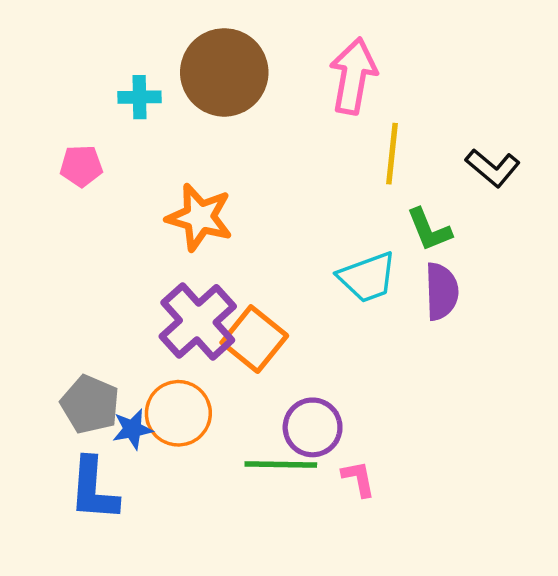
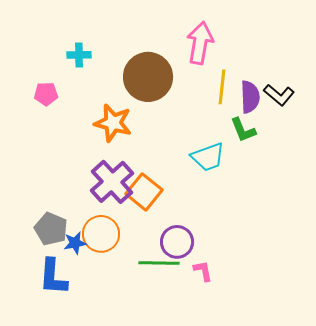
brown circle: (224, 72) -> (148, 77), moved
purple semicircle: (441, 291) -> (250, 97), moved

